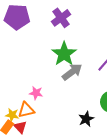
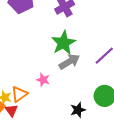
pink star: (36, 93) -> (43, 80), moved
orange triangle: (26, 110) -> (19, 94), turned -30

